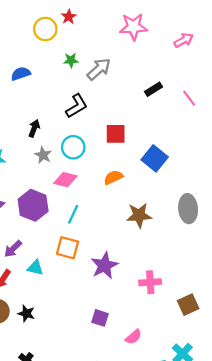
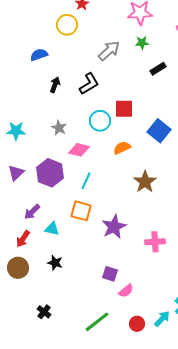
yellow circle: (45, 29) -> (67, 25), moved
green star: (71, 60) -> (142, 43), moved
black arrow: (34, 128) -> (55, 85), moved
cyan circle: (73, 147) -> (100, 121), moved
brown star: (139, 215) -> (145, 182), turned -30
black star: (26, 313) -> (55, 263), moved
pink semicircle: (133, 337) -> (126, 291), moved

